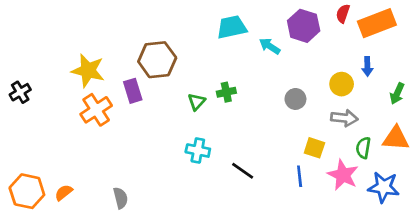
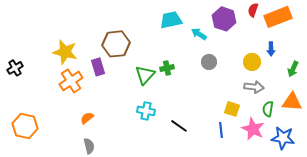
gray circle: (295, 99) -> (209, 62), moved
green triangle: (196, 102) -> (145, 75), size x1.5
orange hexagon: (27, 191) -> (25, 126), moved
orange semicircle: (64, 193) -> (87, 118), moved

